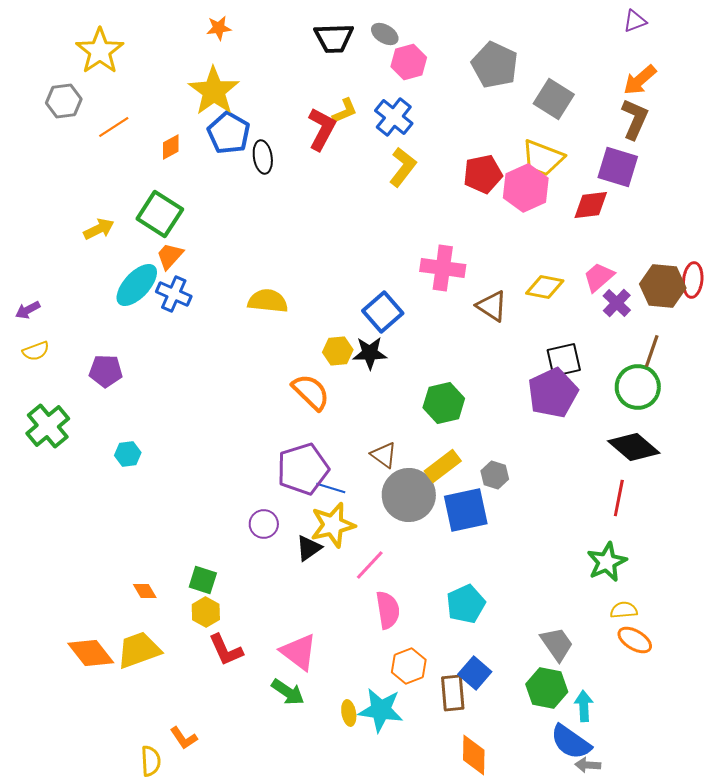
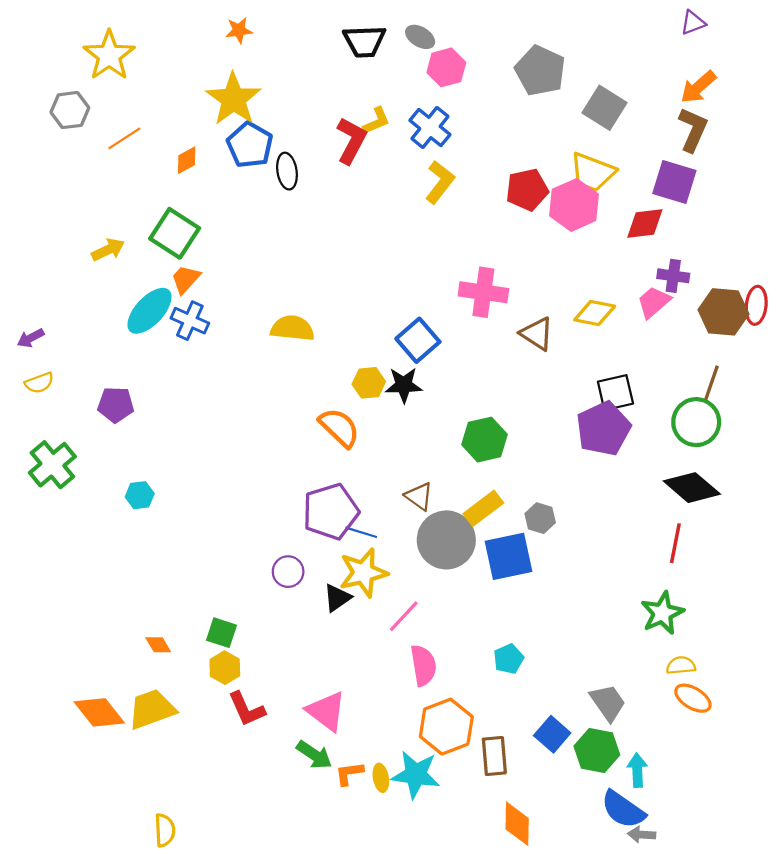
purple cross: (617, 303) -> (673, 276), moved, turned -36
cyan pentagon: (466, 604) -> (508, 659), size x0.7
orange hexagon: (409, 666) -> (446, 727), size x1.4
blue square: (475, 673) -> (552, 734), moved
orange L-shape: (184, 738) -> (349, 773), moved, turned 116

